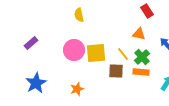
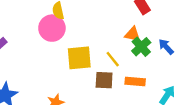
pink circle: (74, 50) -> (52, 28), moved
green cross: (142, 57) -> (141, 47), moved

